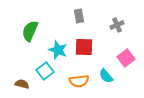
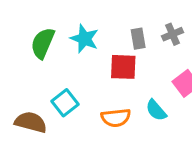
gray rectangle: (79, 16) -> (138, 39), moved
cyan star: (58, 50) -> (84, 39), moved
brown semicircle: (22, 84) -> (31, 122), size x1.5

